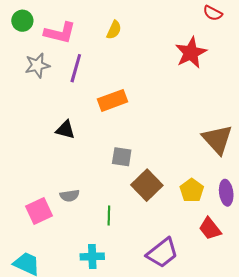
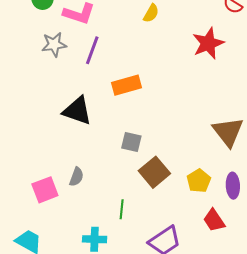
yellow semicircle: (114, 30) -> (151, 13), moved
black triangle: (65, 130) -> (77, 111), size x1.5
gray semicircle: (70, 196) -> (76, 177), turned -66
green line: (109, 215) -> (122, 209), moved

